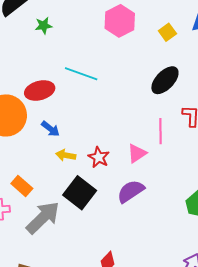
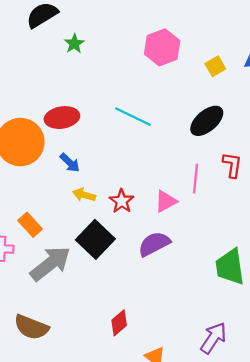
green star: (44, 26) -> (74, 44), turned -30
cyan line: (81, 74) -> (133, 117), moved

